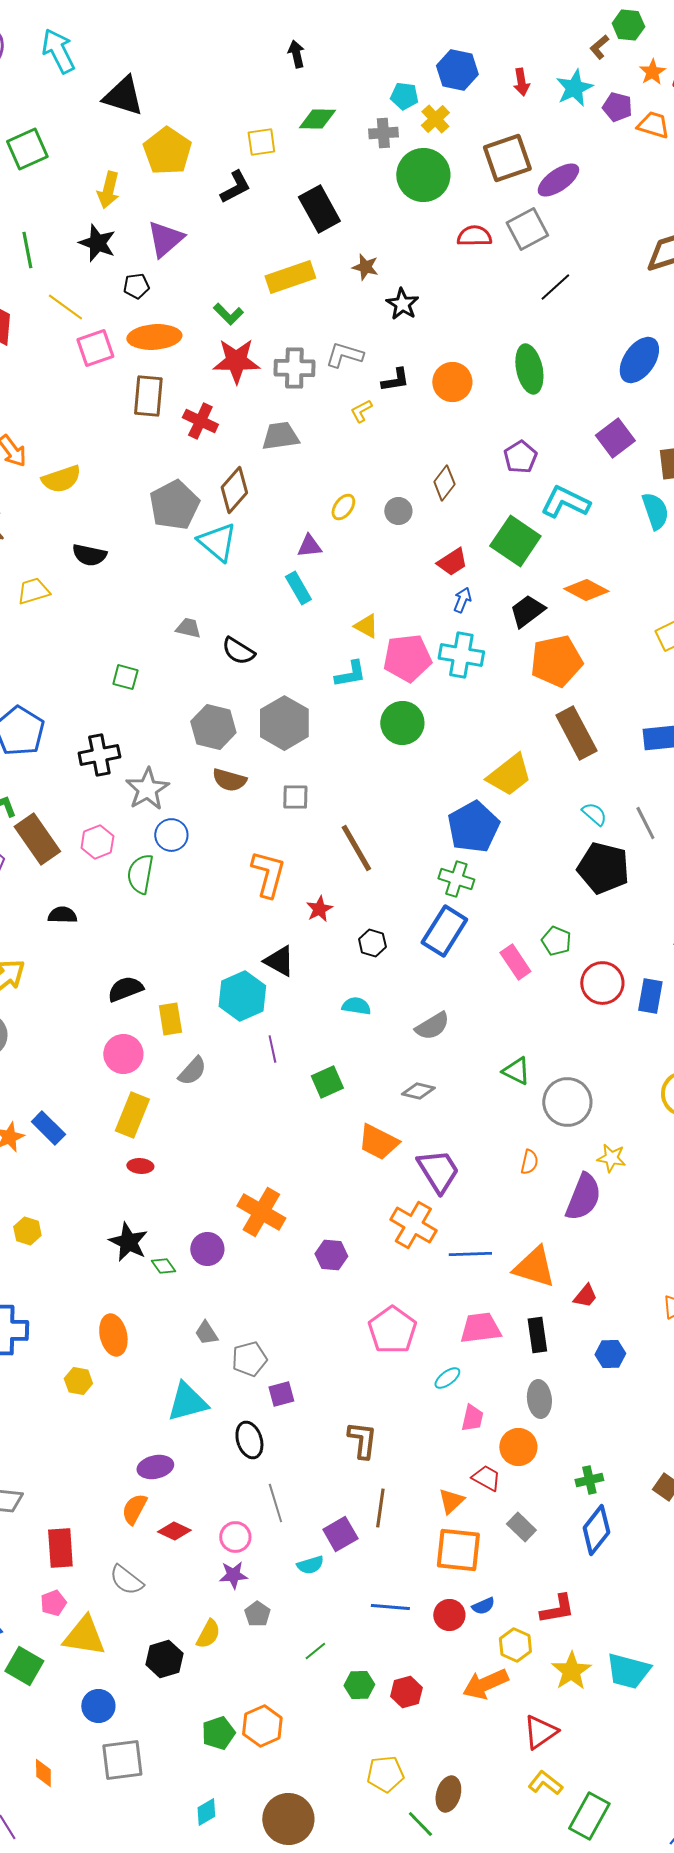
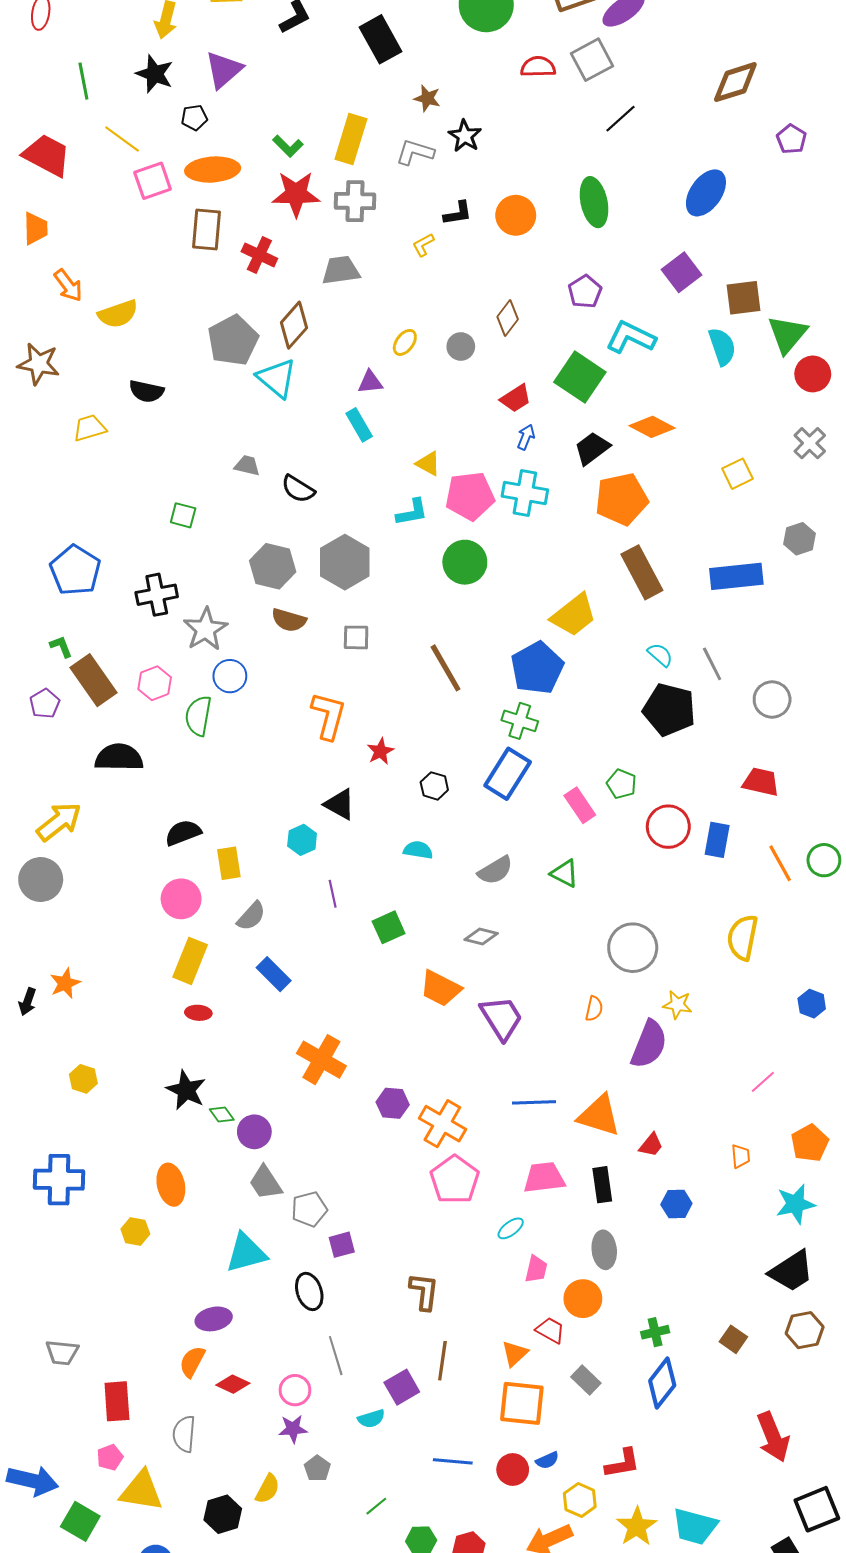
yellow rectangle: (290, 277) -> (351, 139), moved, turned -54
gray L-shape: (344, 355) -> (415, 152), moved
brown line: (356, 848) -> (446, 668), moved
black semicircle: (62, 915) -> (119, 757), size x1.6
cyan hexagon: (242, 996) -> (302, 840), size x0.6
green triangle: (516, 1071) -> (565, 873), moved
blue rectangle: (48, 1128) -> (274, 974), moved
orange cross: (413, 1225) -> (442, 1124), moved
purple circle: (207, 1249) -> (254, 1132), moved
gray trapezoid: (206, 1333) -> (265, 1183), size x1.4
gray semicircle: (126, 1580) -> (184, 1434), turned 57

